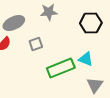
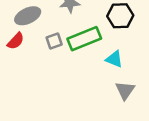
green rectangle: (61, 68) -> (84, 39), moved

